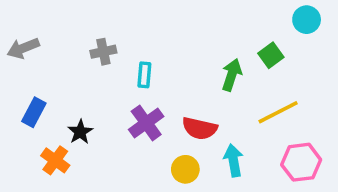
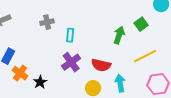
black star: (80, 132) -> (40, 82), moved
orange cross: (55, 160) -> (20, 73), moved

